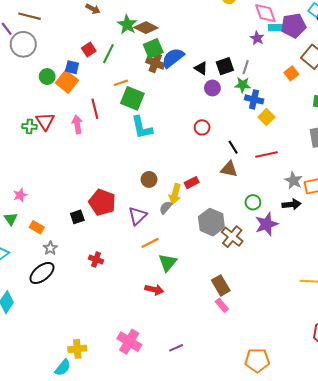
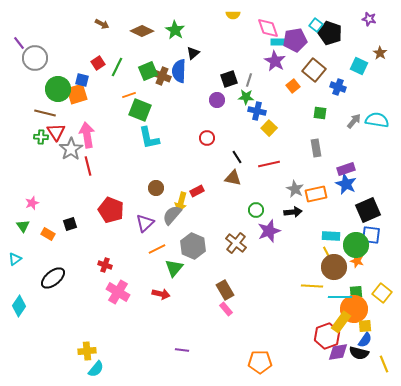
brown line: (29, 16) -> (45, 113), moved
green star: (127, 25) -> (175, 30), moved
brown diamond: (146, 28) -> (142, 31), moved
purple star: (257, 38) -> (275, 61), moved, size x1.5
green square: (153, 48) -> (148, 71), moved
blue semicircle: (173, 58) -> (179, 71), turned -50
black triangle: (201, 68) -> (193, 53), moved, turned 48
green circle: (47, 77) -> (58, 89), size x1.6
orange square: (67, 82) -> (77, 94), turned 35
red line: (95, 109) -> (88, 166), moved
pink arrow: (77, 124) -> (87, 135), size x1.4
gray semicircle: (166, 208) -> (172, 215), size x1.5
black square: (77, 217) -> (70, 224), moved
gray hexagon: (211, 222) -> (193, 246), moved
gray star: (50, 248) -> (71, 149), moved, size x1.6
pink cross: (129, 342) -> (118, 292), moved
purple line: (176, 348) -> (182, 350), turned 32
cyan semicircle: (63, 368) -> (96, 369), moved

